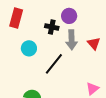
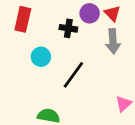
gray arrow: (72, 40) -> (113, 41), moved
red triangle: (94, 44) -> (112, 13), moved

